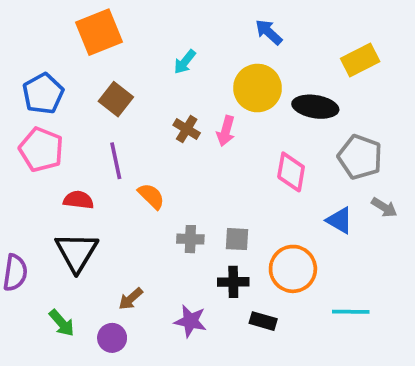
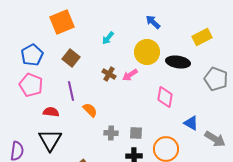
pink arrow: (226, 131) -> (130, 75), turned 42
gray pentagon: (360, 157) -> (216, 79), moved
gray arrow: (384, 207) -> (215, 139), moved, size x1.5

